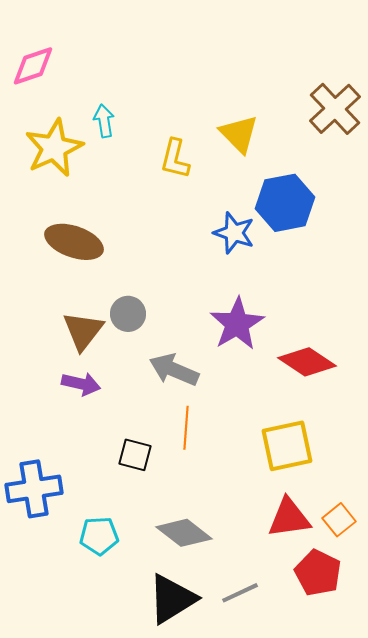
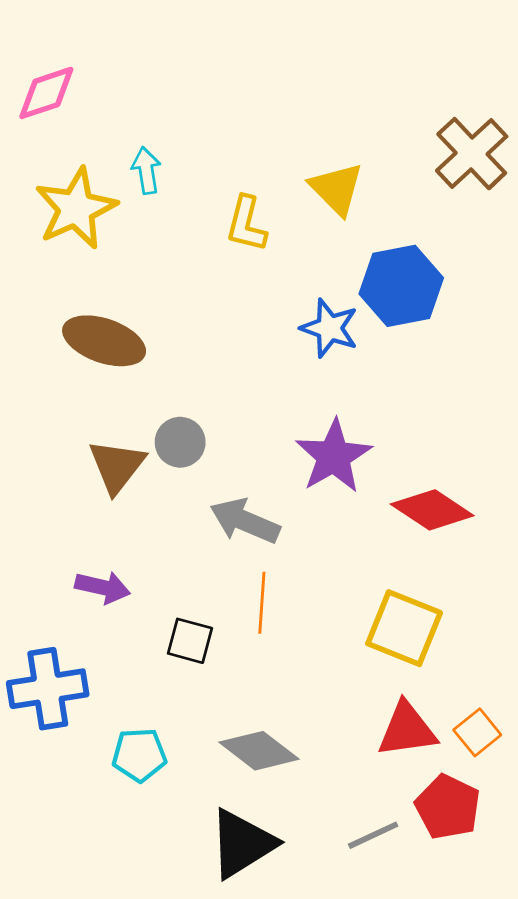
purple arrow: (81, 384) -> (103, 587), moved
yellow square: (287, 446) -> (404, 628), turned 34
gray line: (240, 593) -> (373, 835), moved

